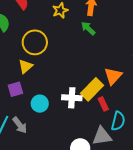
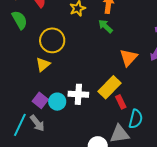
orange triangle: (113, 76) -> (129, 58), moved
purple square: (15, 89) -> (40, 100), moved, turned -35
white cross: (72, 98) -> (78, 94), moved

